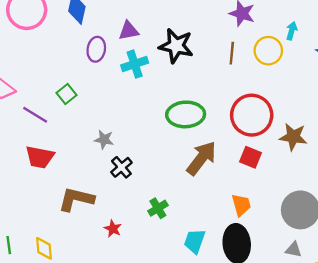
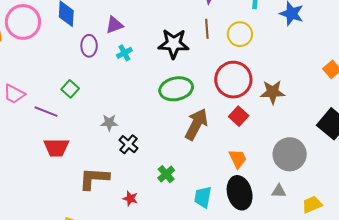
black star: (176, 46) -> (174, 44), moved
yellow circle: (268, 51) -> (240, 34), moved
cyan cross: (135, 64) -> (124, 53), size x0.7
red square: (251, 157) -> (239, 116), turned 30
gray triangle: (294, 250) -> (279, 191), moved

